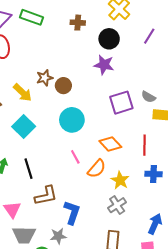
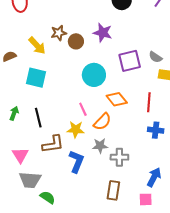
purple star: (104, 65) -> (103, 33), moved
cyan circle: (72, 120) -> (94, 75), moved
cyan square: (24, 127) -> (36, 78), turned -35
yellow star: (120, 180) -> (76, 129), moved, turned -30
gray cross: (117, 205) -> (119, 157), turned 30
gray star: (58, 236) -> (100, 146), moved

